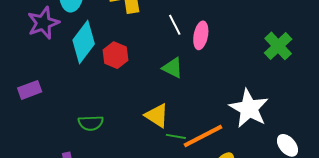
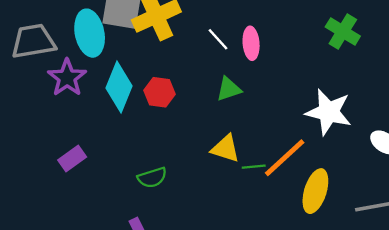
green triangle: (173, 68) -> (229, 89), turned -30

